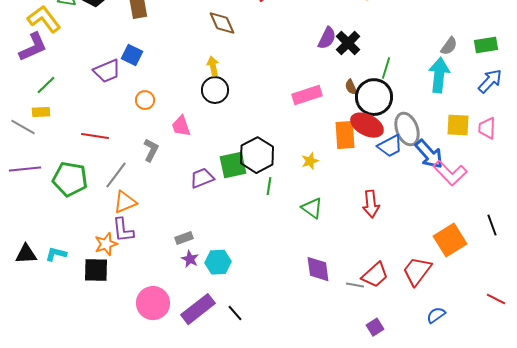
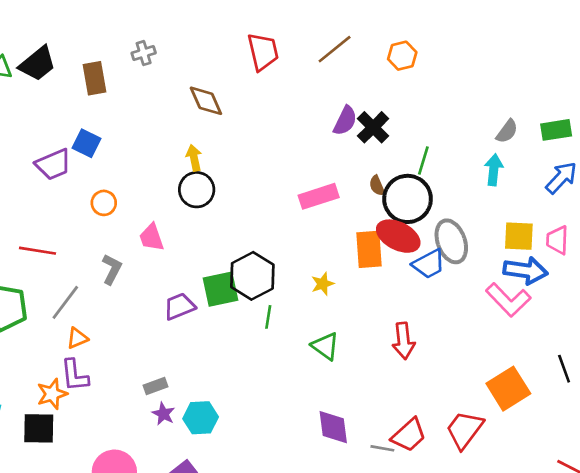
cyan arrow: (439, 75) -> (494, 170), size x0.7
blue arrow: (429, 154) -> (526, 271), moved, turned -40
orange triangle: (125, 202) -> (77, 338), size x0.7

